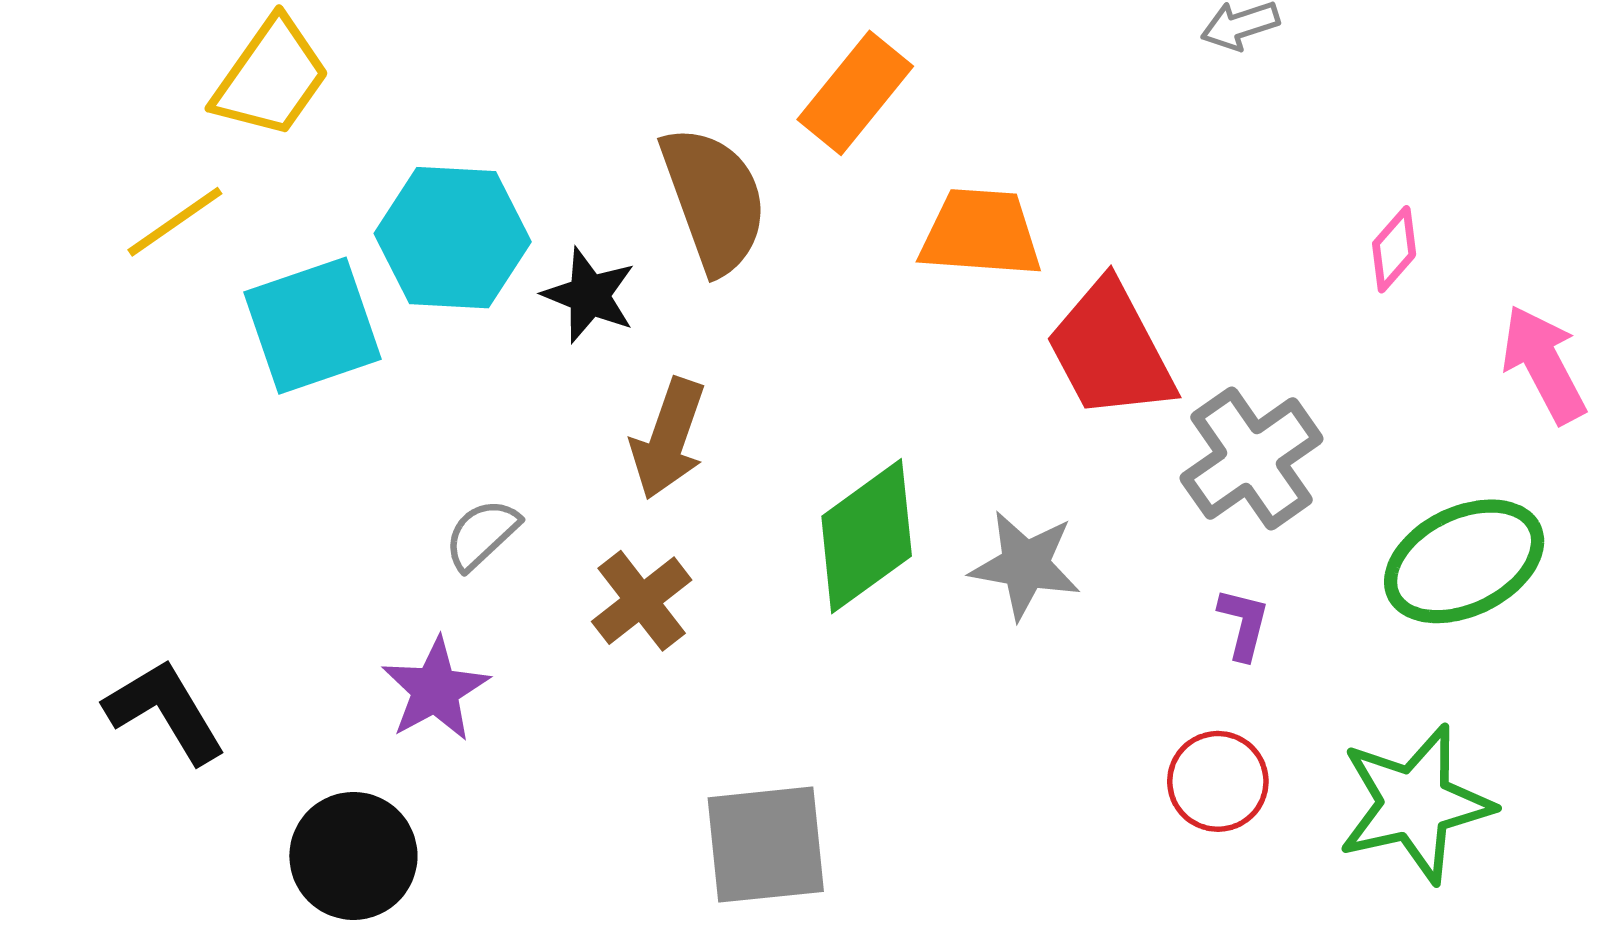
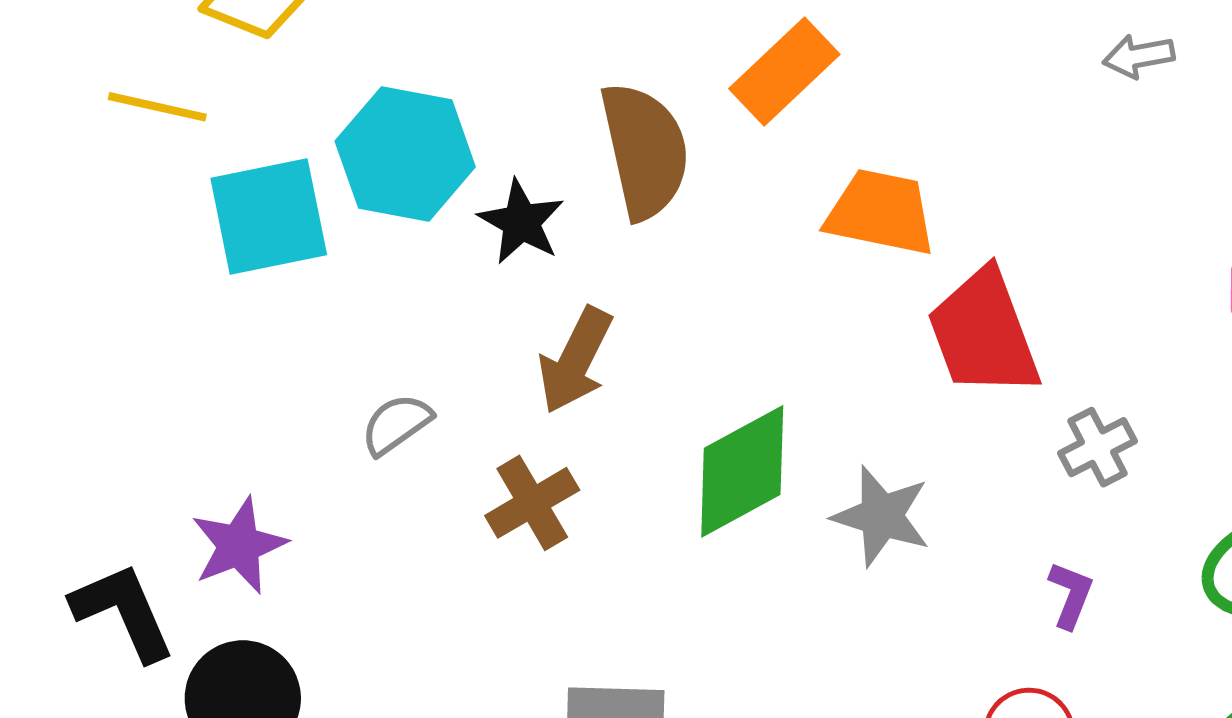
yellow line: (175, 222) -> (157, 107), turned 40
gray cross: (1251, 458) -> (1098, 447), size x0.6
purple star: (435, 690) -> (239, 545), moved
black L-shape: (165, 711) -> (123, 612), moved

